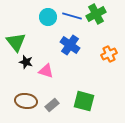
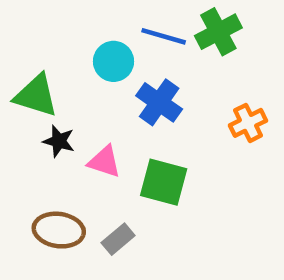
cyan circle: (48, 17) -> (114, 61), moved
green triangle: (16, 42) -> (36, 96), turned -35
green square: (84, 101) -> (164, 182), moved

